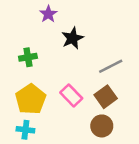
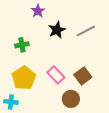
gray line: (111, 66) -> (86, 31), moved
brown circle: (102, 126) -> (71, 99), moved
cyan cross: (25, 130) -> (11, 102), moved

